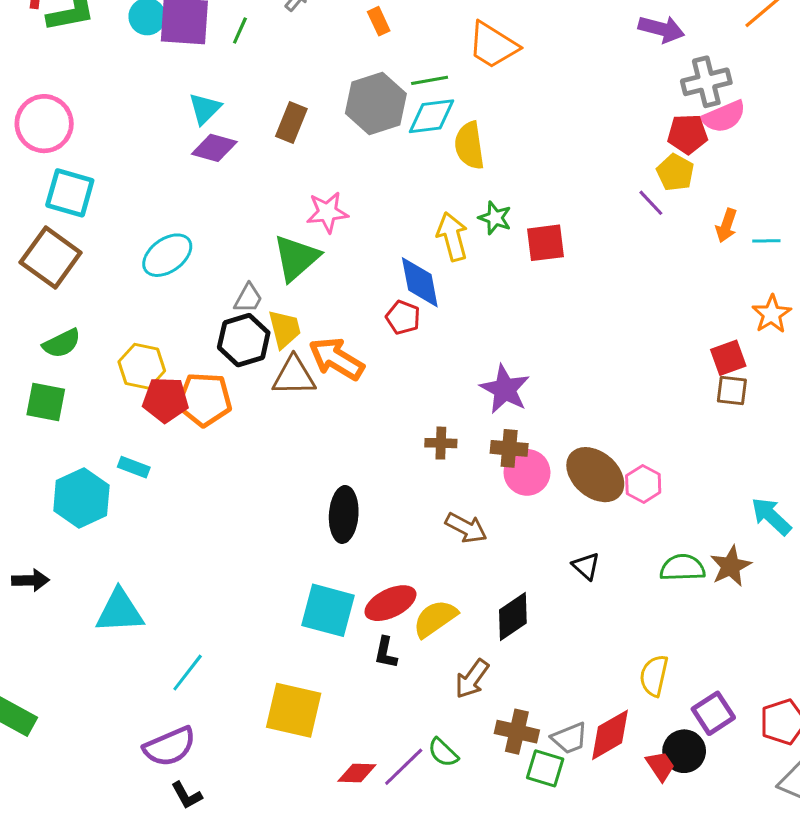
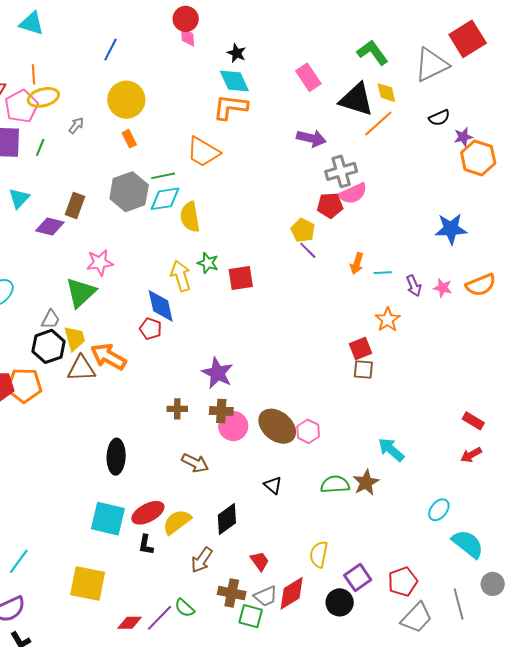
purple diamond: (214, 148) -> (50, 226), moved
yellow pentagon: (675, 173) -> (303, 230), moved
red trapezoid: (660, 766) -> (260, 561), moved

